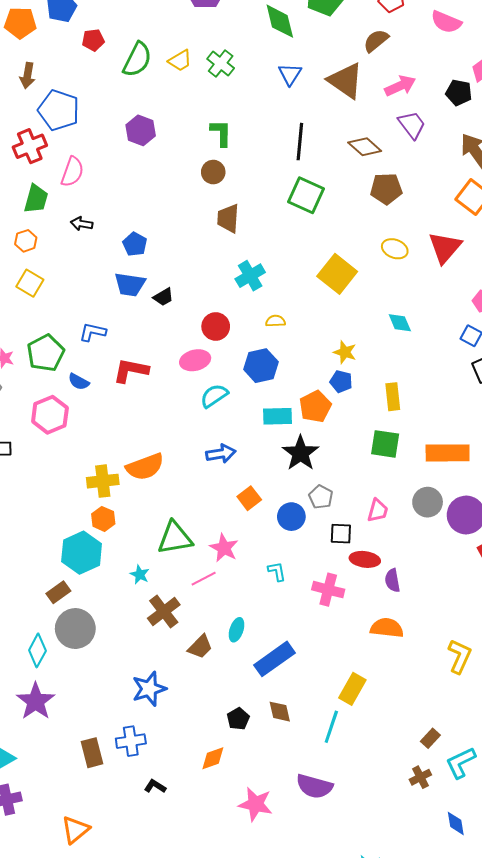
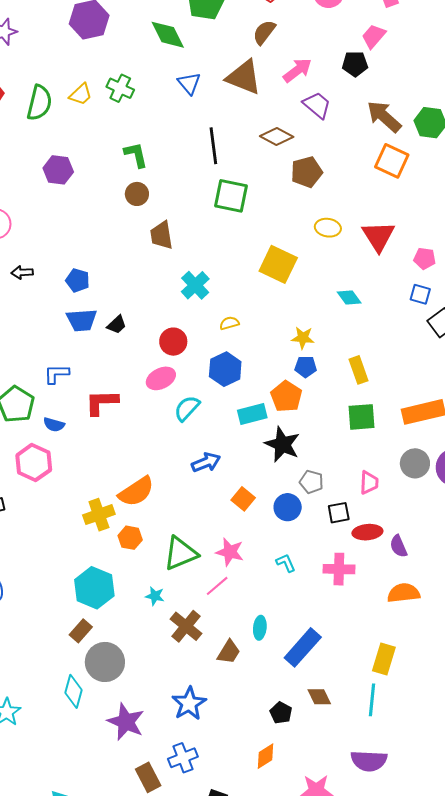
red triangle: (445, 247) -> (378, 236), moved
orange hexagon: (103, 519) -> (130, 538), moved
purple star: (36, 701) -> (126, 722), moved

